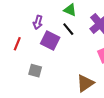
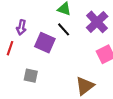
purple arrow: (38, 22) -> (21, 27), moved

